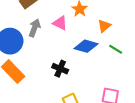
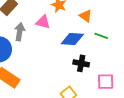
orange triangle: (104, 26) -> (86, 16), turned -32
black cross: (60, 69) -> (81, 63), moved

